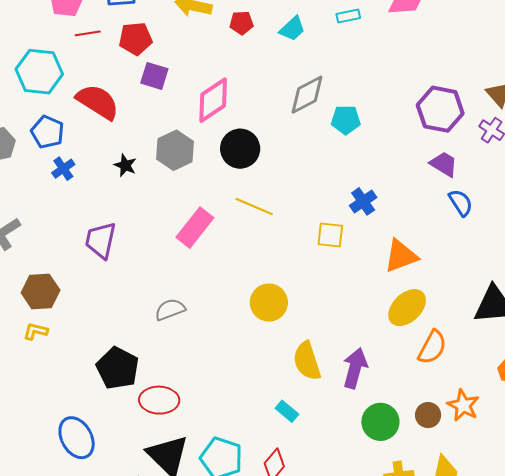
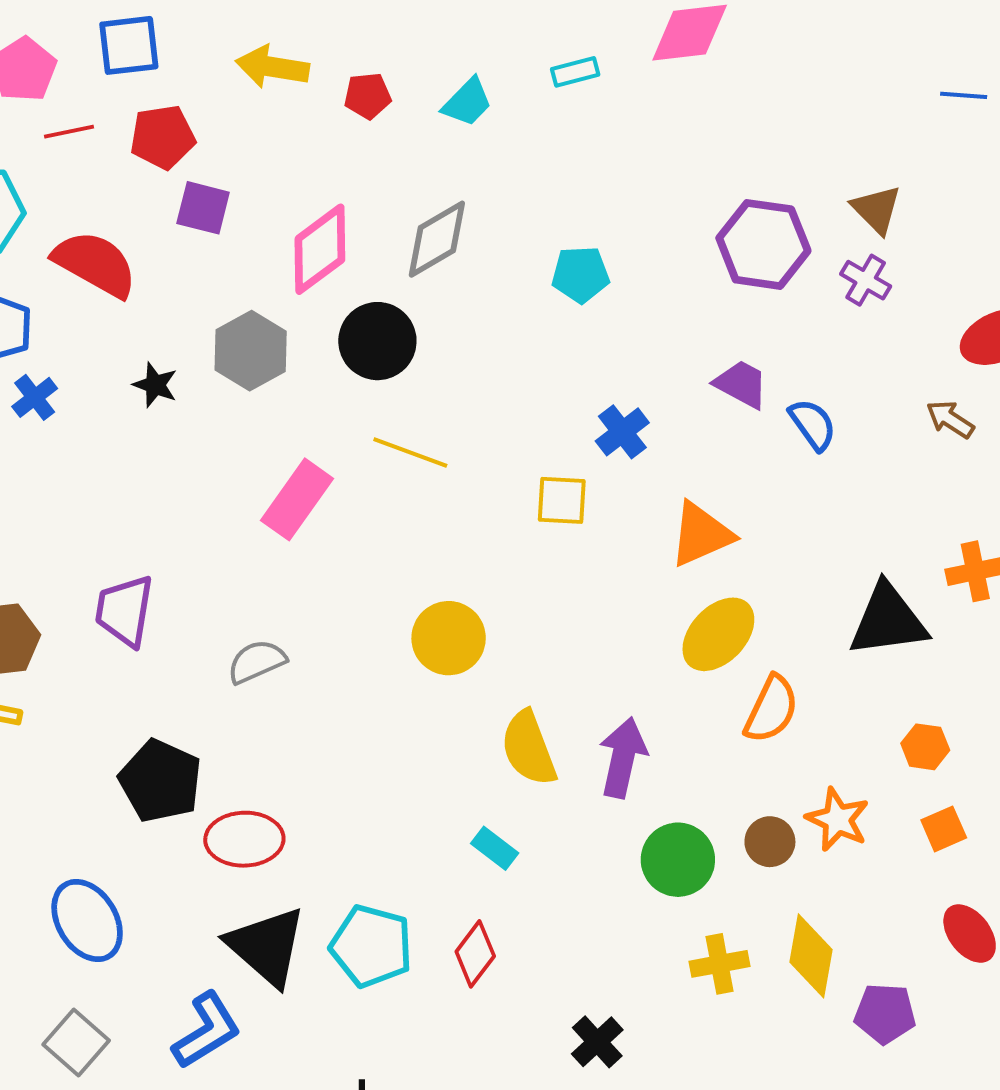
gray diamond: (307, 95) -> (437, 239), moved
purple trapezoid: (444, 164) -> (741, 384), moved
purple trapezoid: (101, 240) -> (125, 611), moved

